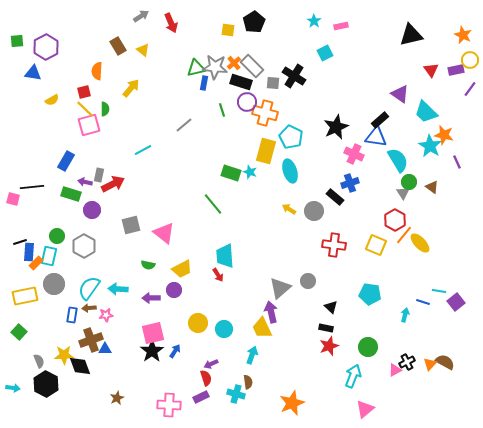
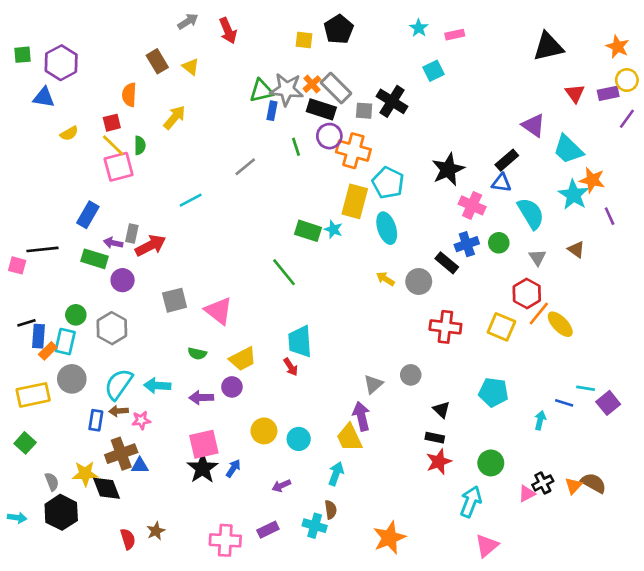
blue triangle: (376, 137) -> (501, 183), size x0.7
green circle: (409, 182) -> (499, 243), moved
gray triangle: (280, 288) -> (373, 384), size x0.7
red semicircle: (206, 378) -> (128, 539), moved

